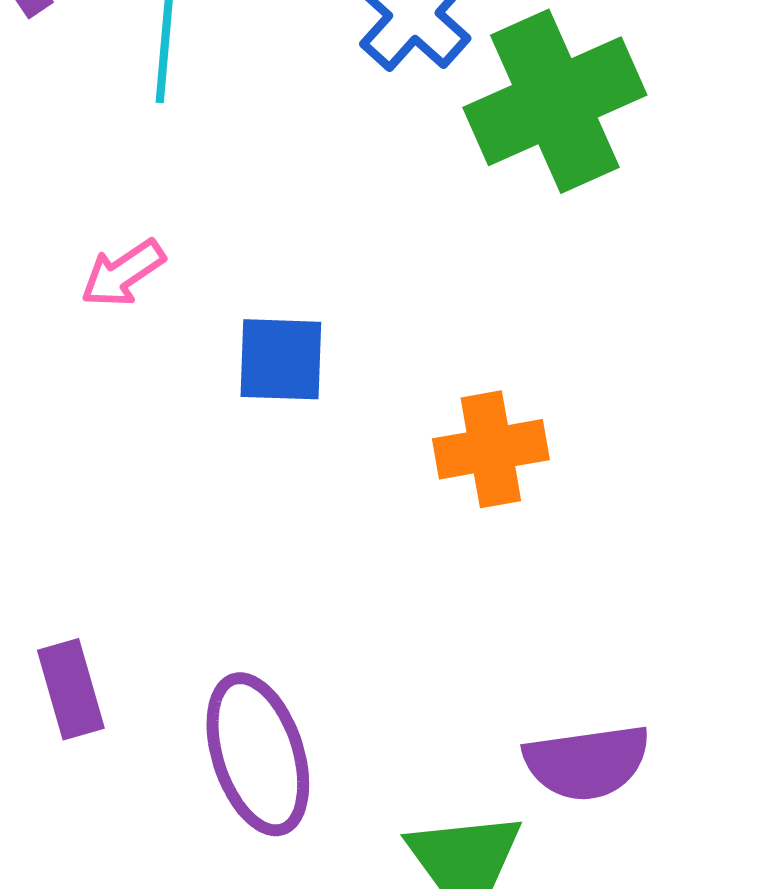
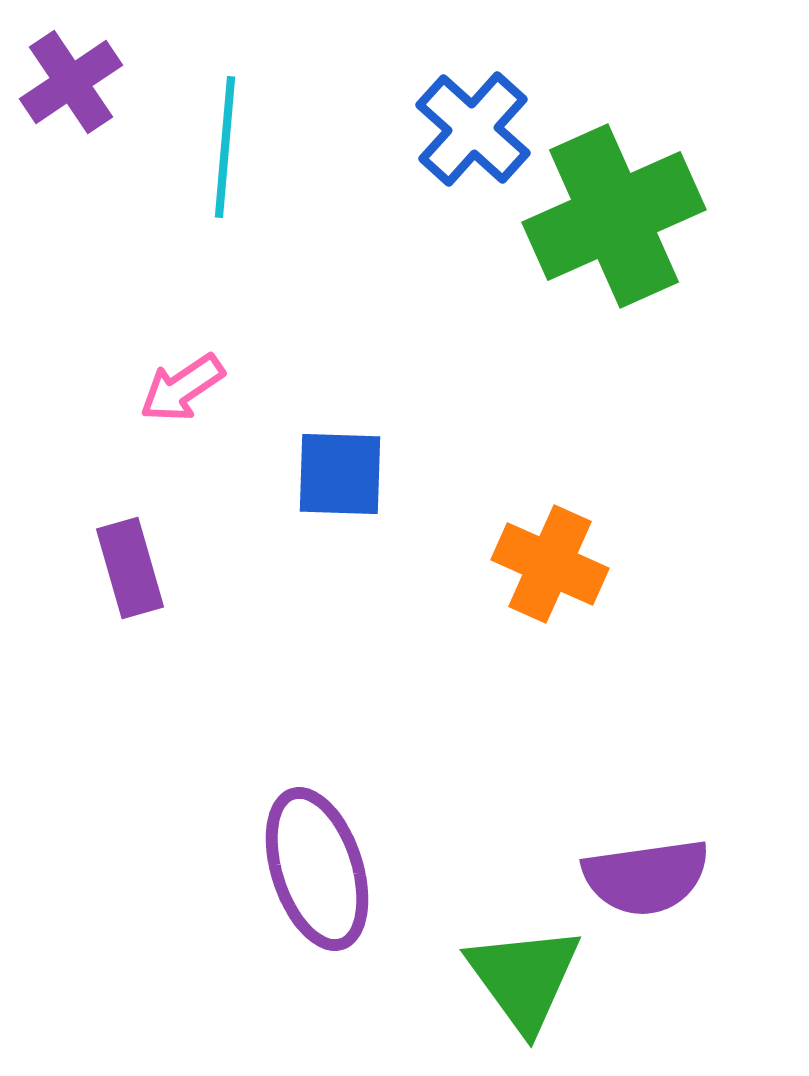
orange cross: (491, 449) -> (550, 564), turned 34
purple rectangle: (71, 689) -> (130, 568), moved

